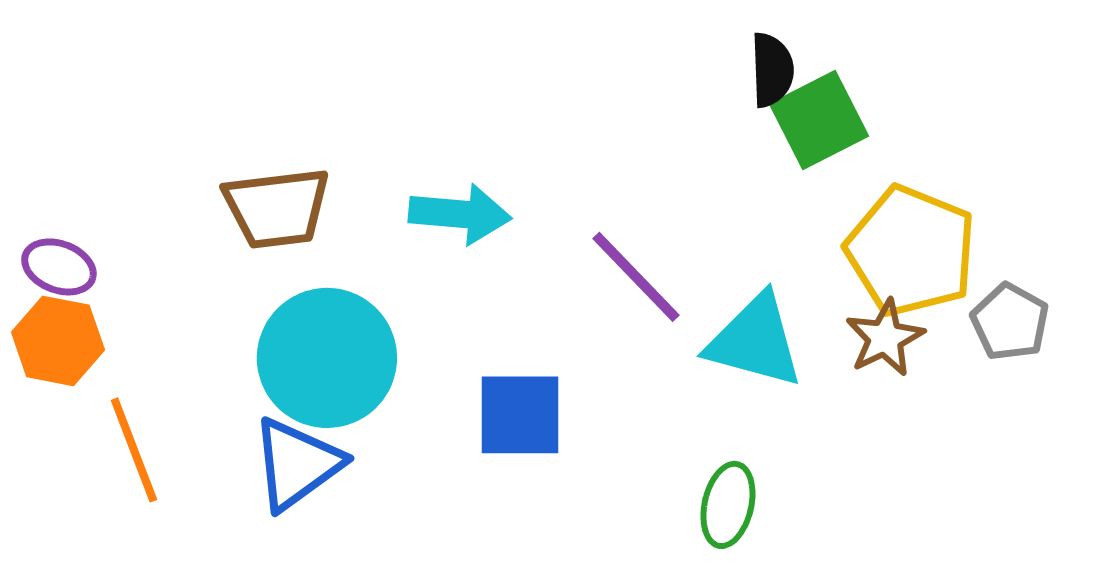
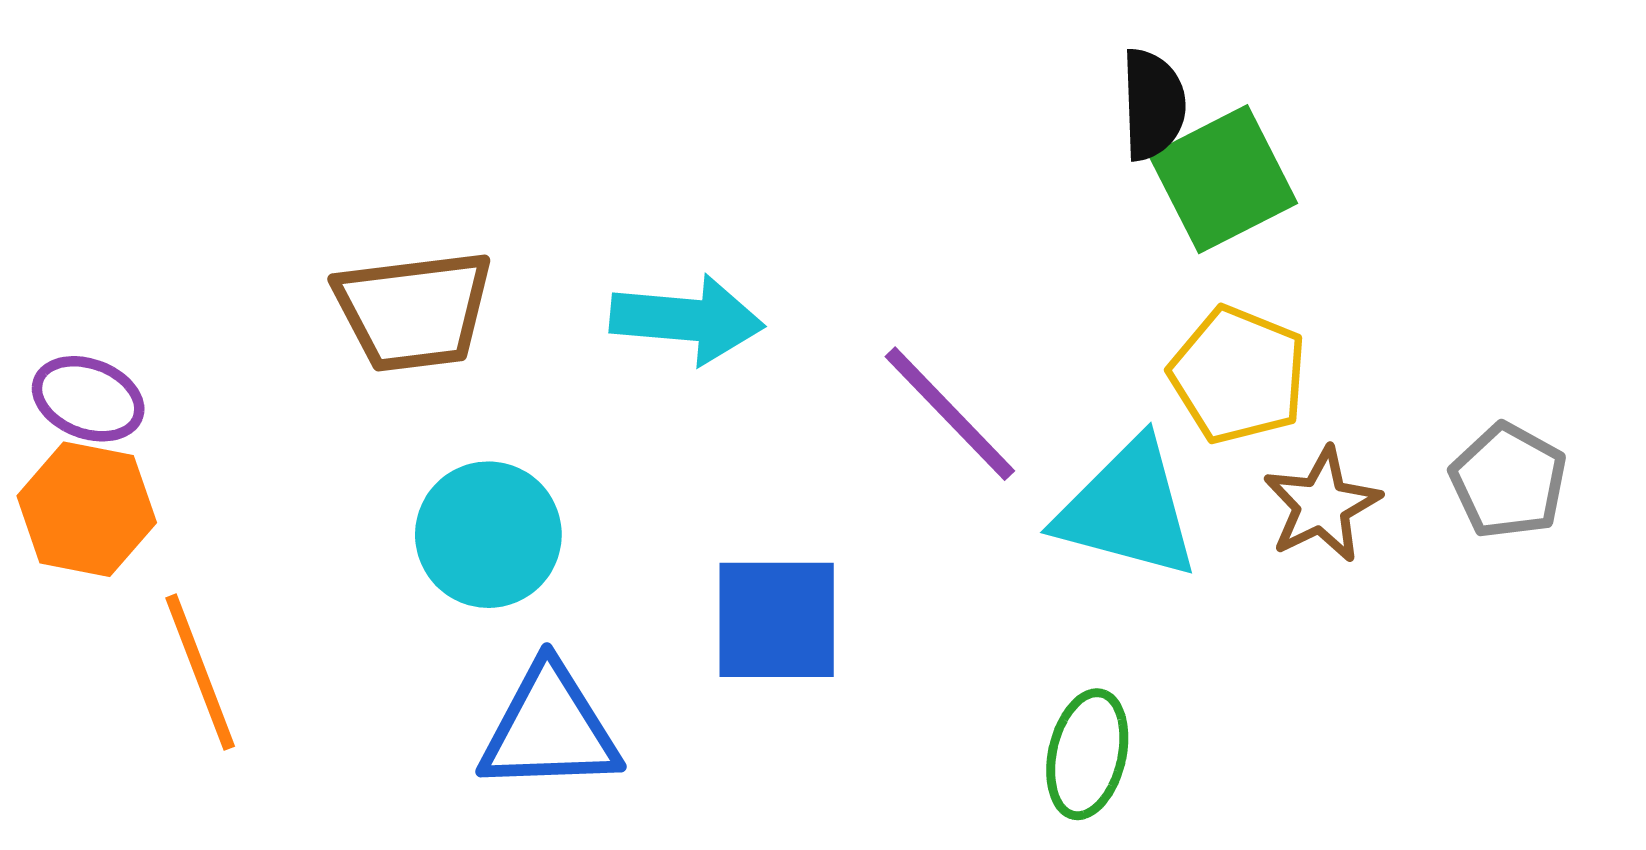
yellow pentagon: (911, 251) -> (1238, 375), moved, size x0.7
cyan circle: (327, 358) -> (488, 535), size x0.7
blue triangle: (297, 464) -> (550, 729), moved, turned 34

